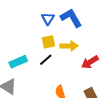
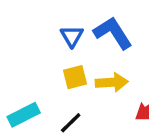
black line: (46, 60) -> (71, 123), moved

